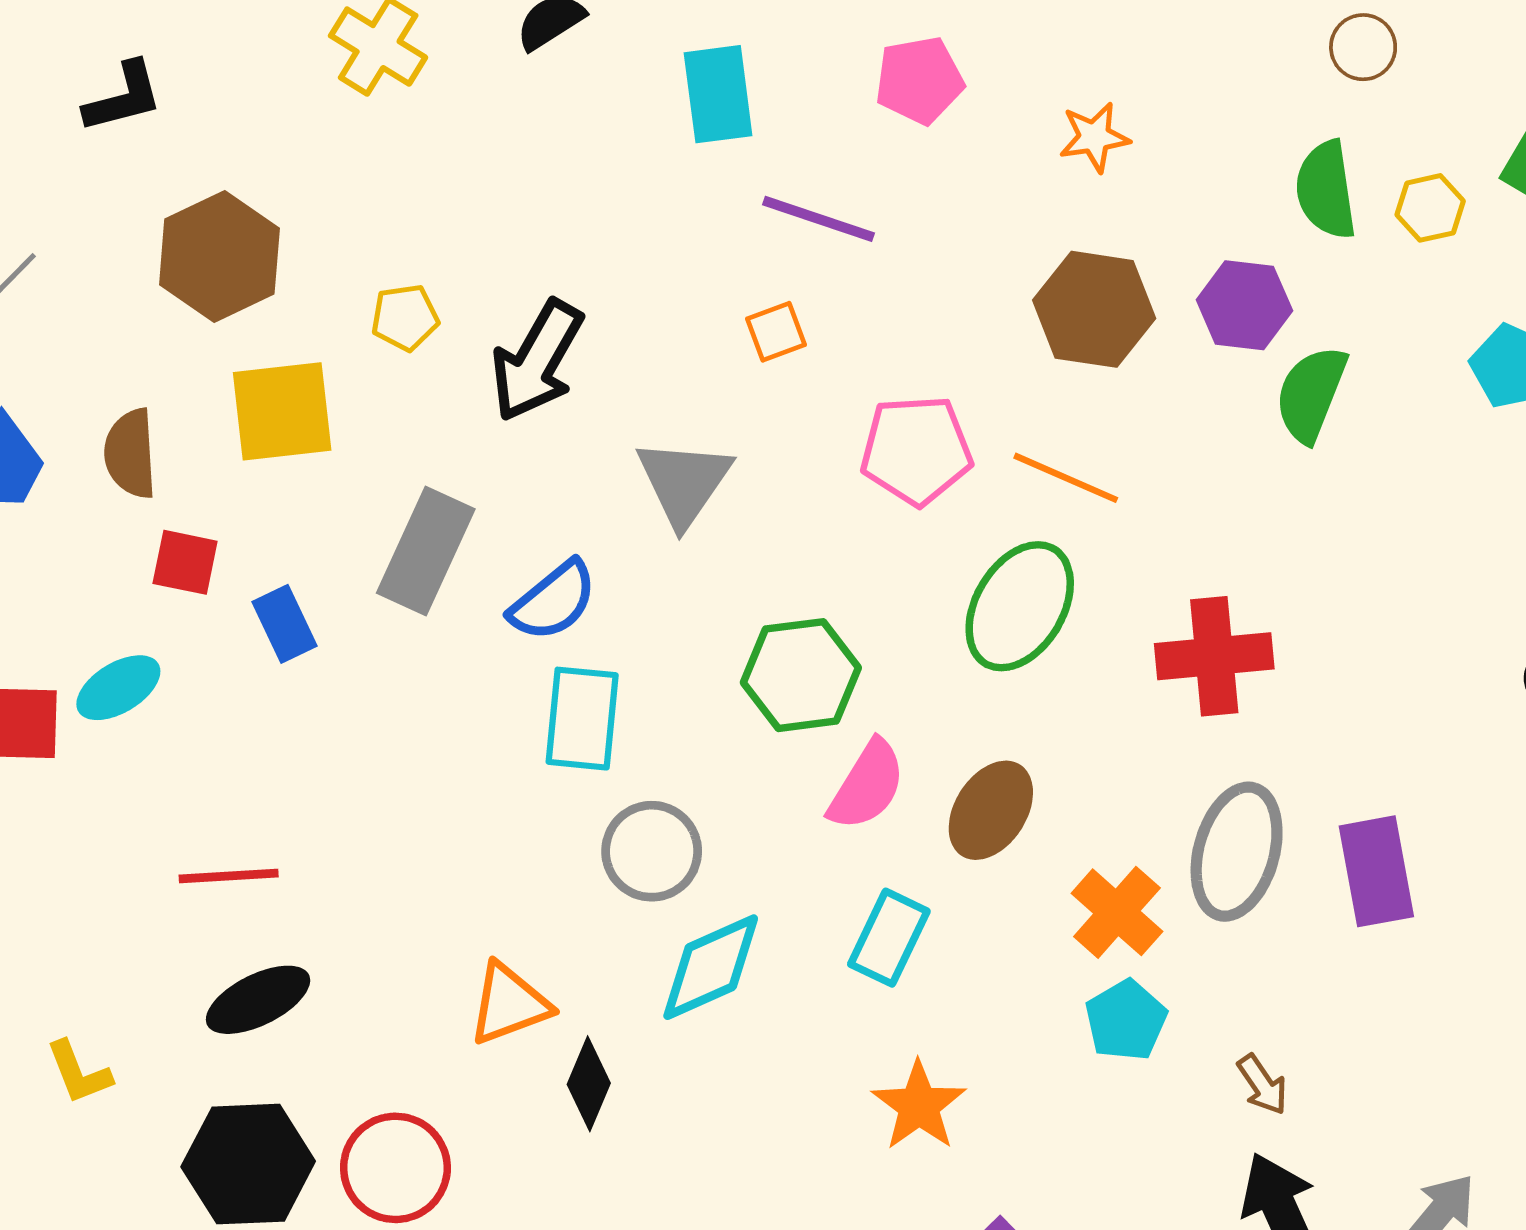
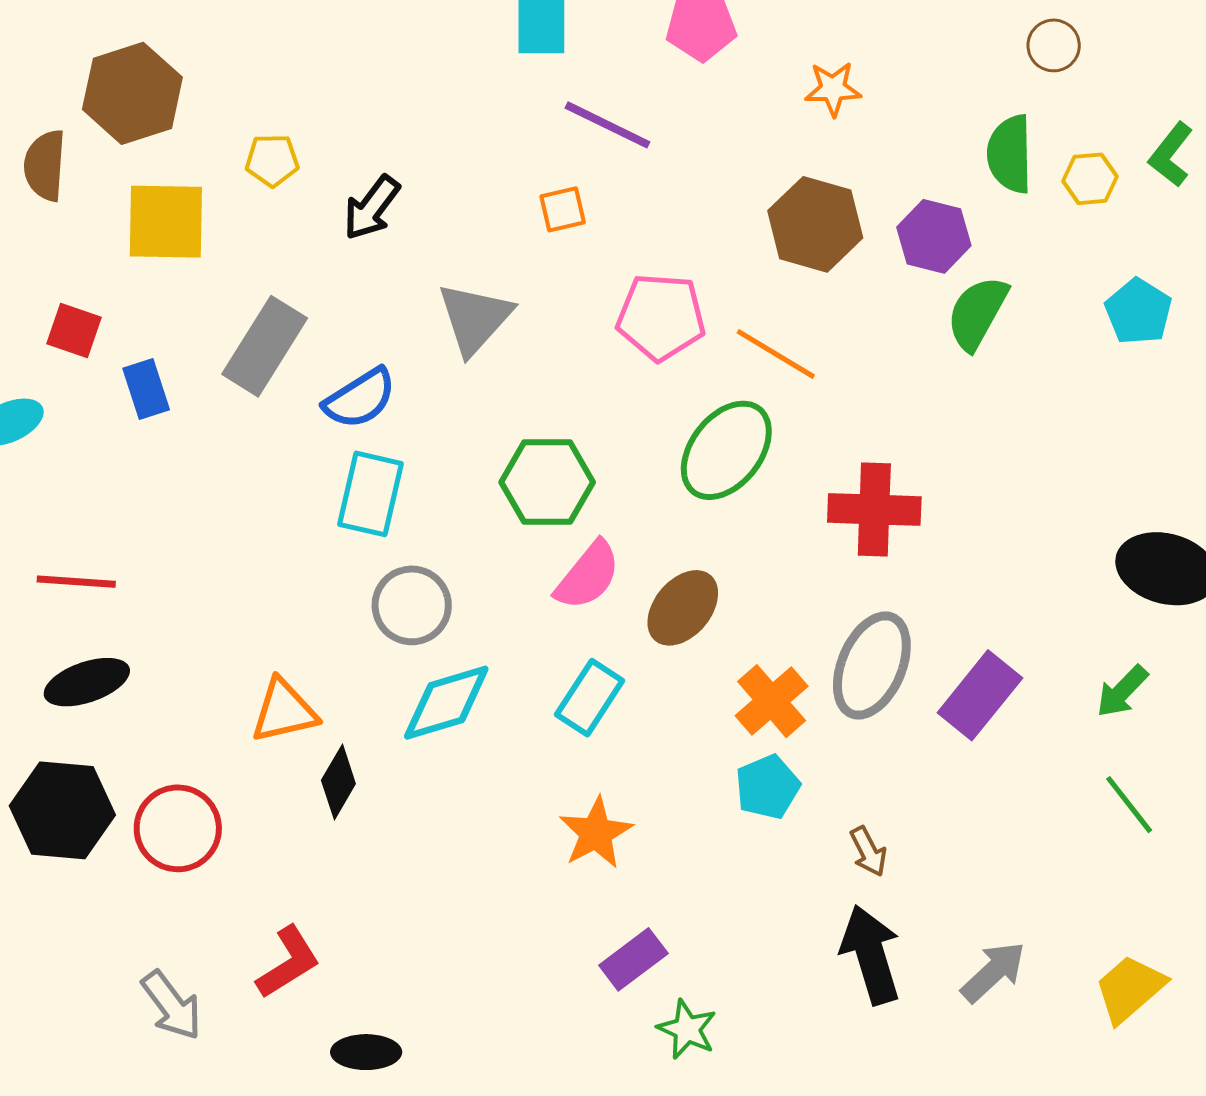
black arrow: (537, 361) -> (372, 208), size x0.7
brown semicircle: (130, 454) -> (45, 165), moved
purple rectangle: (1376, 871) -> (980, 695), turned 42

